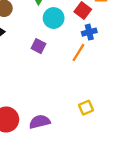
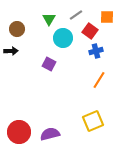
orange line: (78, 53) -> (99, 80), moved
yellow square: (86, 108) -> (93, 121), size x1.5

